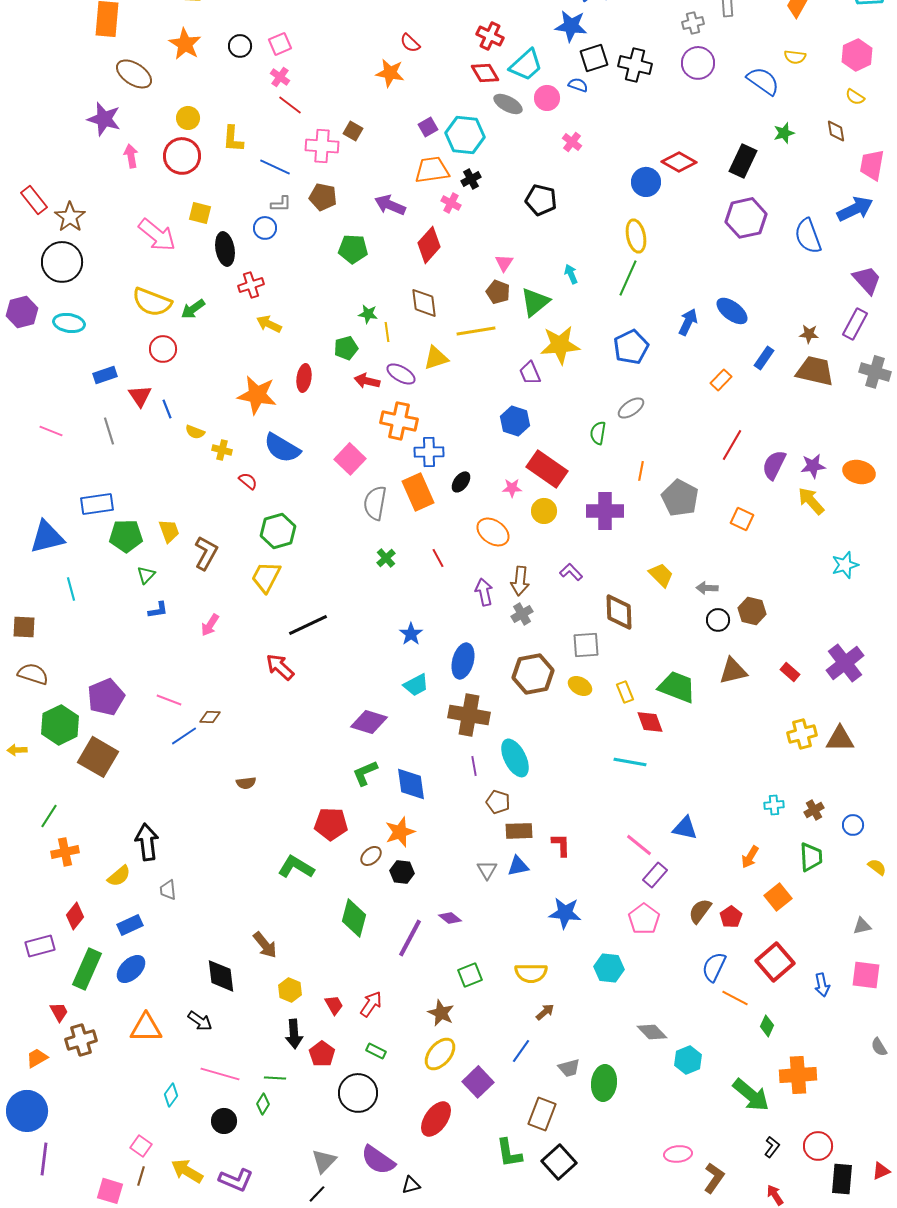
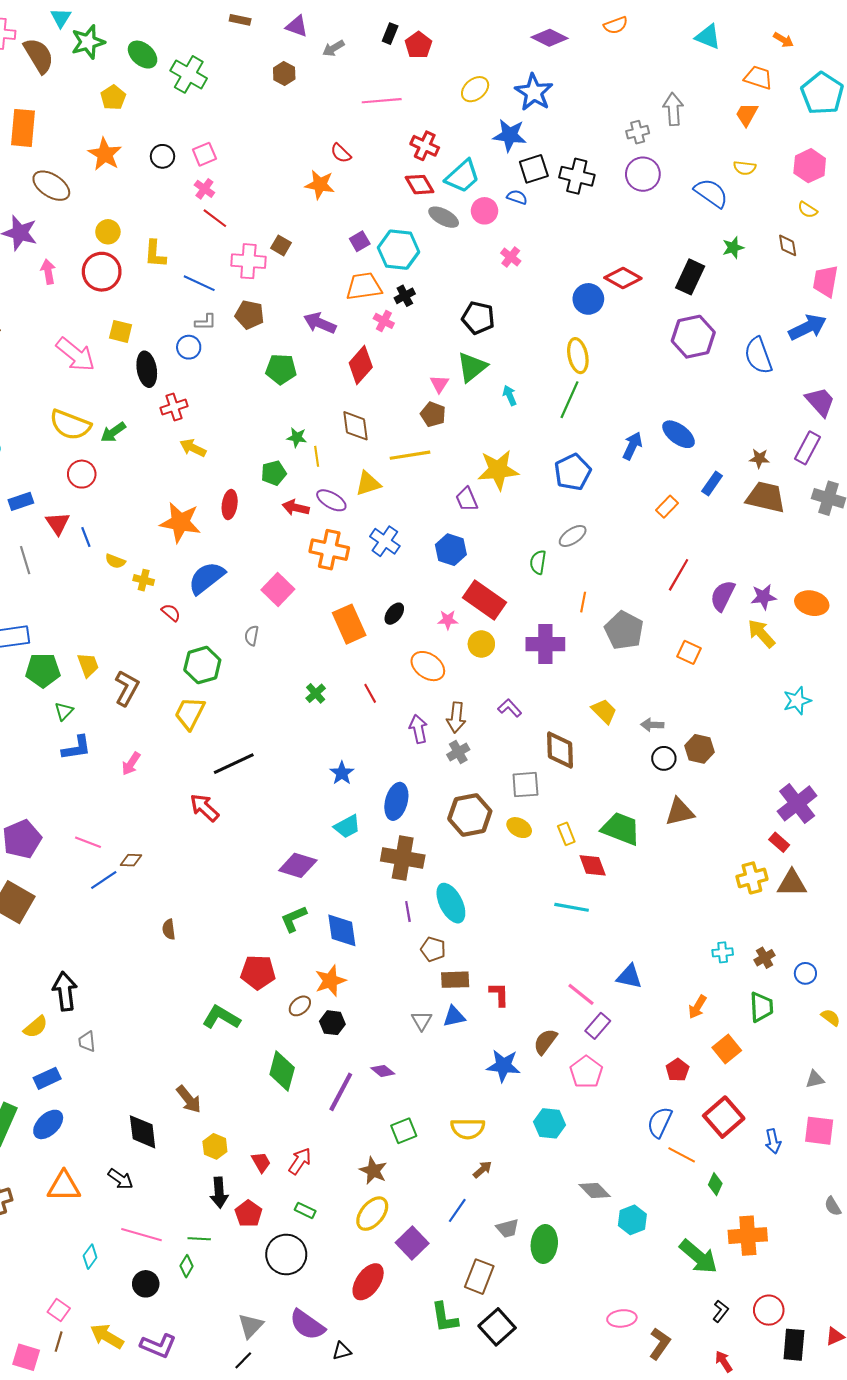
green triangle: (535, 302) -> (472, 367), moved
blue semicircle: (282, 448) -> (207, 578), turned 111
blue cross: (429, 452) -> (385, 541), moved, turned 36
gray semicircle: (375, 503) -> (252, 636), moved, size x0.6
blue L-shape: (158, 610) -> (76, 748), size x1.4
red rectangle: (790, 672) -> (779, 842), moved
brown semicircle: (246, 783) -> (169, 929), turned 90
brown semicircle: (700, 911) -> (545, 1042), moved

